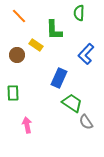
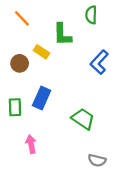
blue rectangle: (59, 78) -> (42, 98), moved
gray semicircle: (86, 122) -> (97, 160), moved, turned -42

